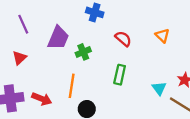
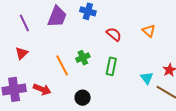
purple trapezoid: (58, 38) -> (57, 17), moved
green cross: (83, 52) -> (83, 58), moved
orange line: (72, 86) -> (62, 65), moved, turned -35

